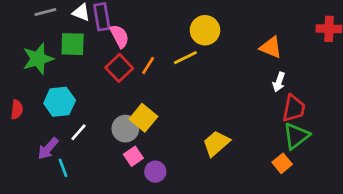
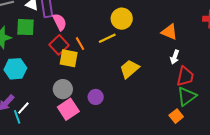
orange line: (148, 65) -> (80, 44), turned -64
yellow square: (143, 118) -> (69, 58), moved, turned -30
white line: (79, 132) -> (23, 108), moved
yellow trapezoid: (216, 143) -> (129, 69), moved
pink square: (133, 156) -> (68, 109), size x1.5
purple circle: (155, 172) -> (96, 97), moved

